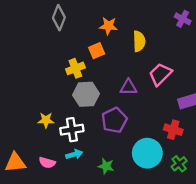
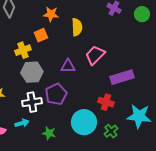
white cross: (72, 130) -> (32, 102), moved

